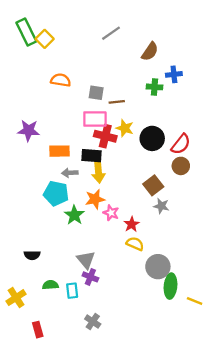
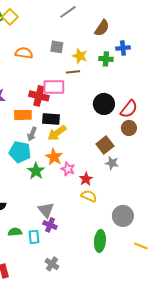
gray square: (96, 93) -> (57, 47), moved
yellow star: (125, 128) -> (80, 56), moved
red cross: (105, 136) -> (39, 96), moved
yellow arrow: (98, 172) -> (57, 133), turned 60
gray arrow: (70, 173) -> (32, 134), turned -64
orange star: (95, 199) -> (54, 157), turned -30
gray circle: (158, 267) -> (123, 216), moved
green ellipse: (171, 286) -> (100, 241), moved

